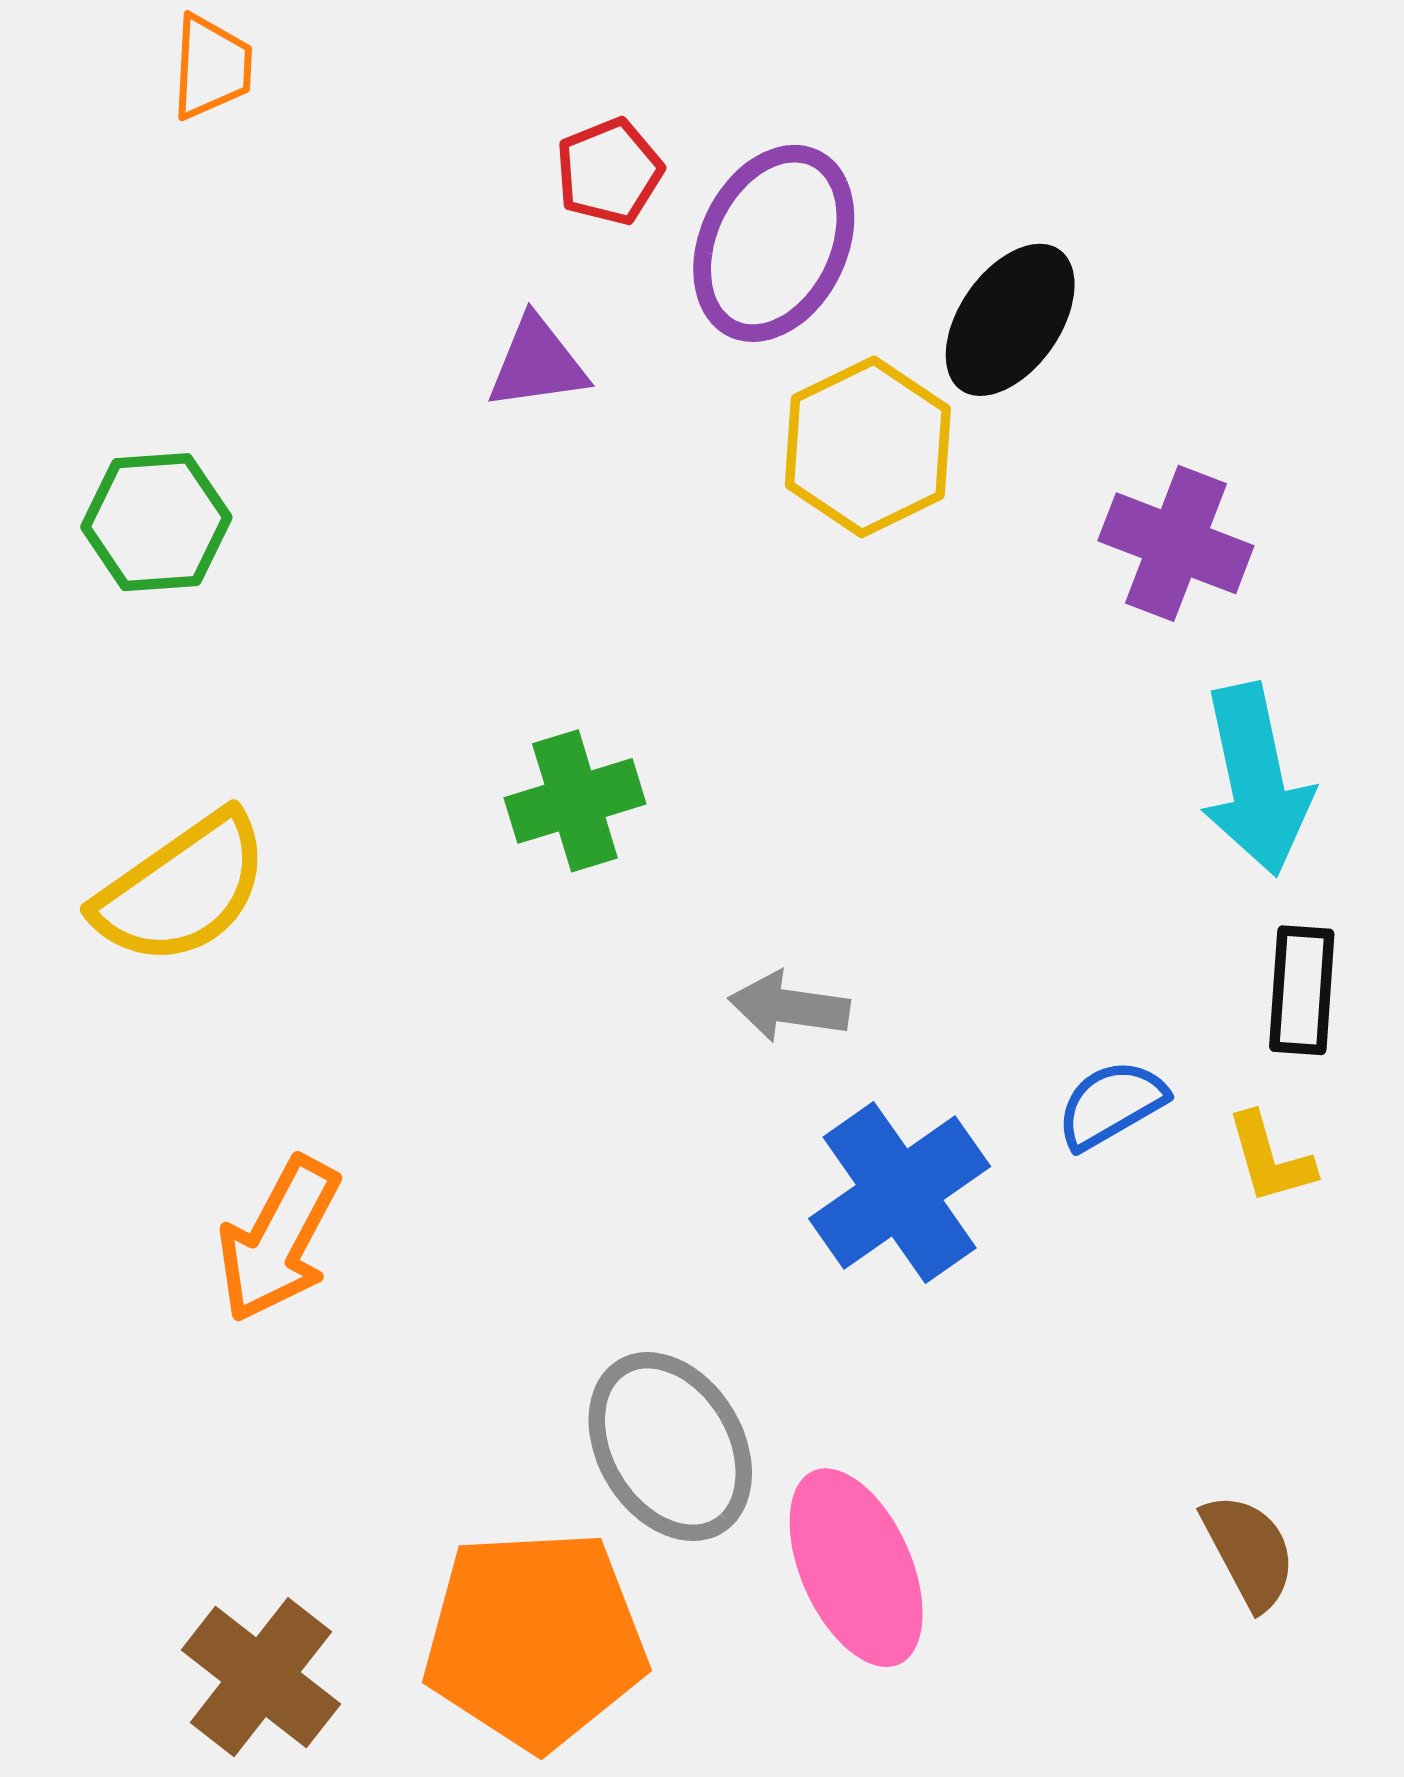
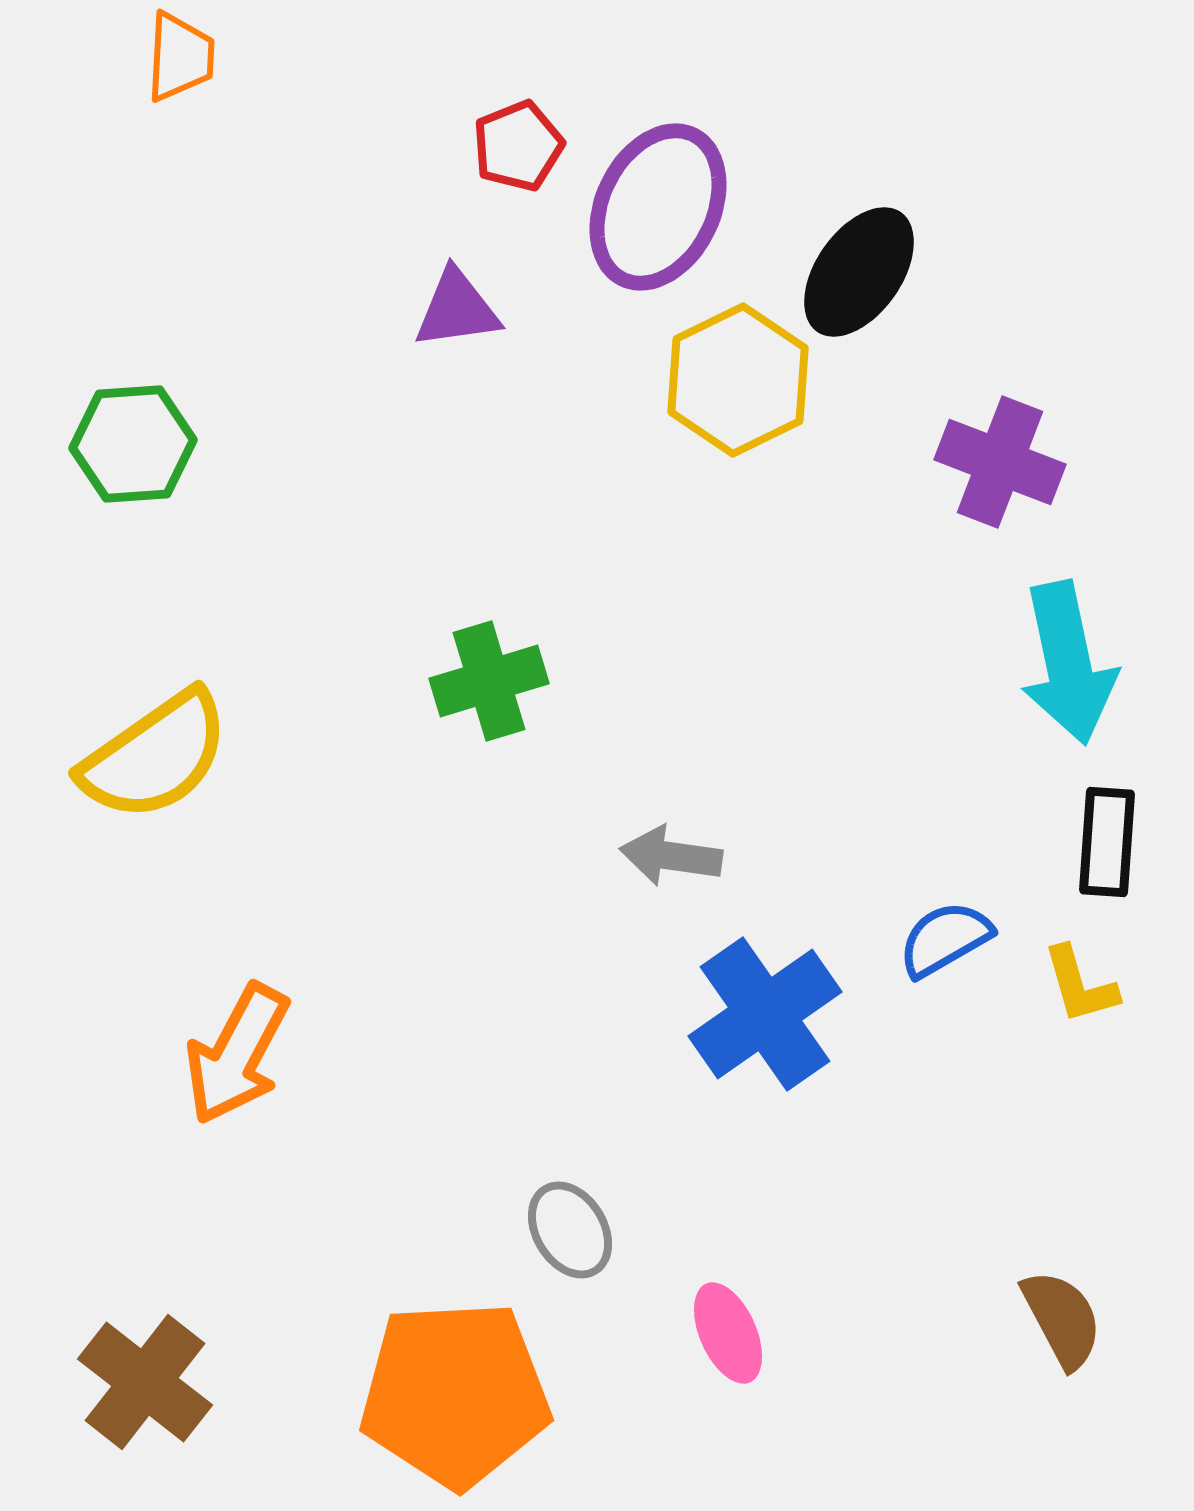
gray ellipse: (670, 1447) -> (570, 1230), size x0.6
pink ellipse: (856, 1568) -> (728, 1333), size x0.6
brown cross: (261, 1677) -> (145, 1382), moved

